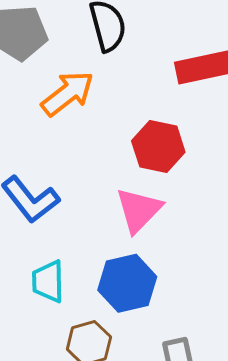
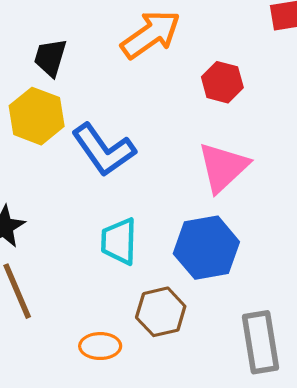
red hexagon: (158, 146) -> (222, 82), moved, size x0.7

